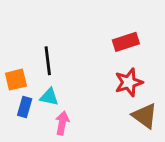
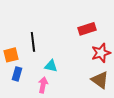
red star: (129, 82) -> (101, 53), moved
cyan triangle: (49, 97) -> (51, 66), moved

